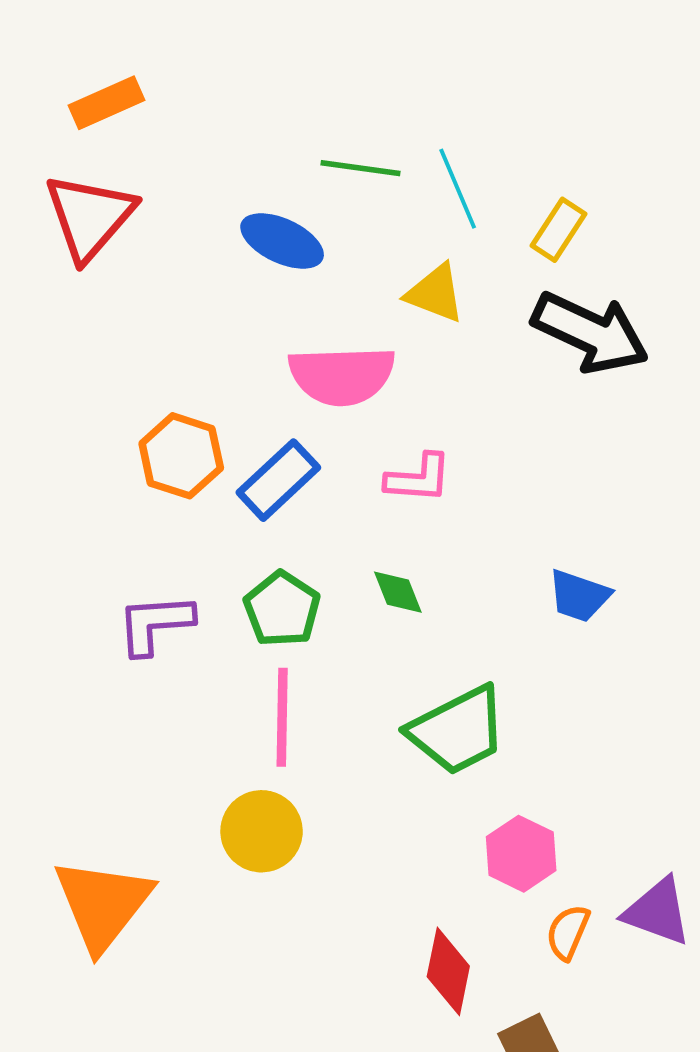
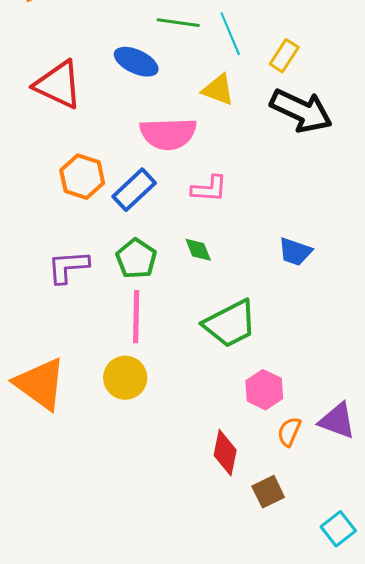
red triangle: (90, 217) -> (58, 85), moved, turned -46
orange triangle: (103, 904) -> (40, 384), moved, turned -32

